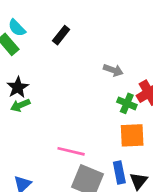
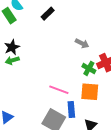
pink line: (71, 151) -> (59, 90), moved
blue rectangle: (119, 173) -> (71, 110), moved

